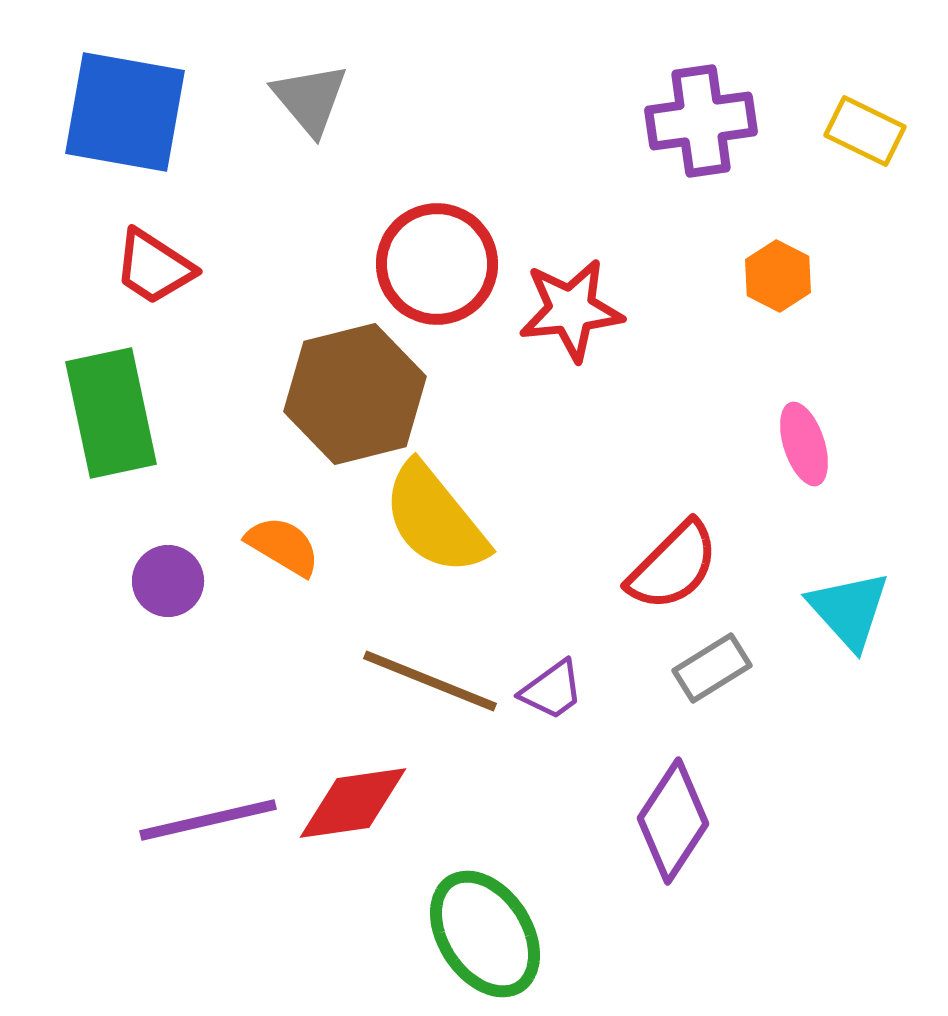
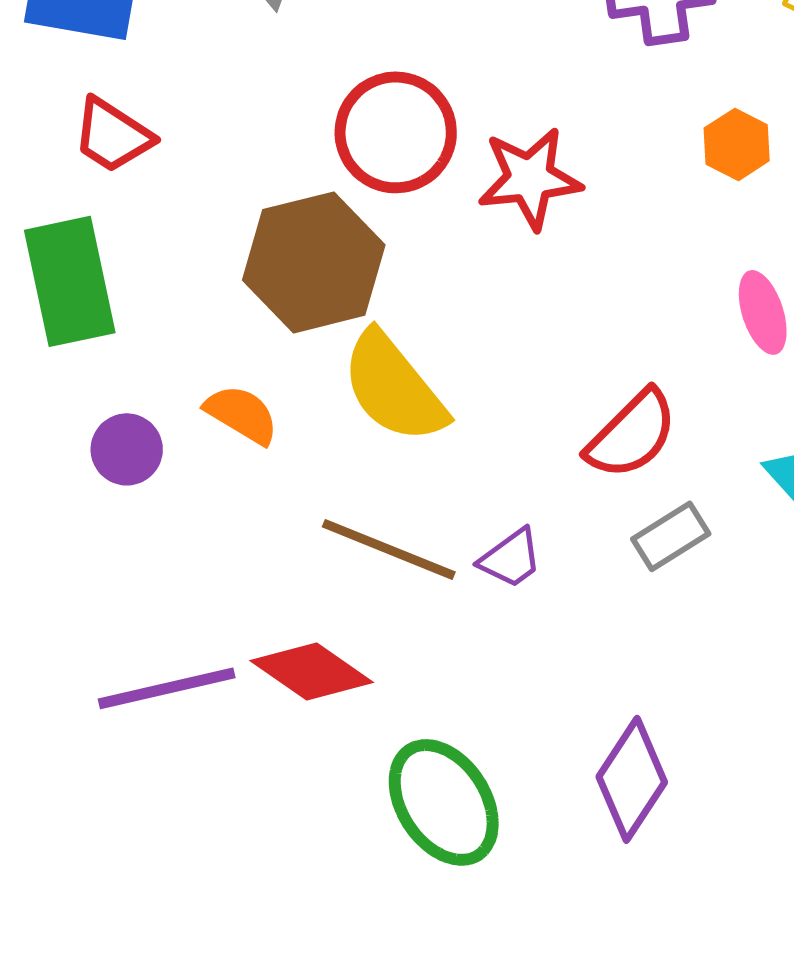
red diamond: (353, 803) -> (312, 671), turned 43
purple diamond: (673, 821) -> (632, 779), moved

